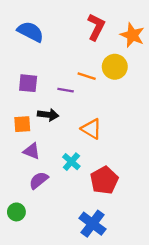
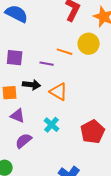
orange triangle: (91, 129) -> (59, 92), moved
red pentagon: (104, 180) -> (93, 132), moved

